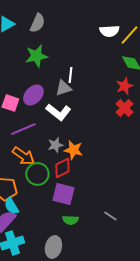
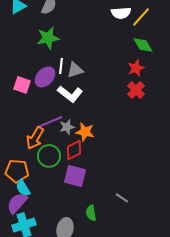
white line: (70, 75) -> (61, 66), moved
purple line: (23, 129) -> (50, 122), moved
orange arrow: (23, 156) -> (35, 138), turned 85
green semicircle: (70, 220) -> (91, 213), moved, turned 77

